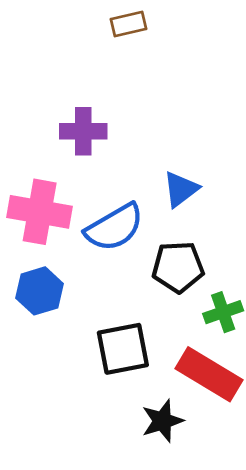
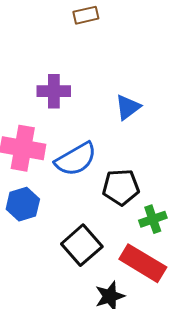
blue triangle: (181, 189) -> (128, 107), moved
black square: (123, 349) -> (82, 245), turned -30

